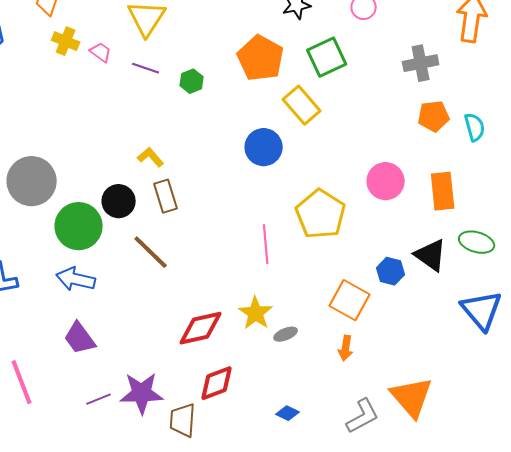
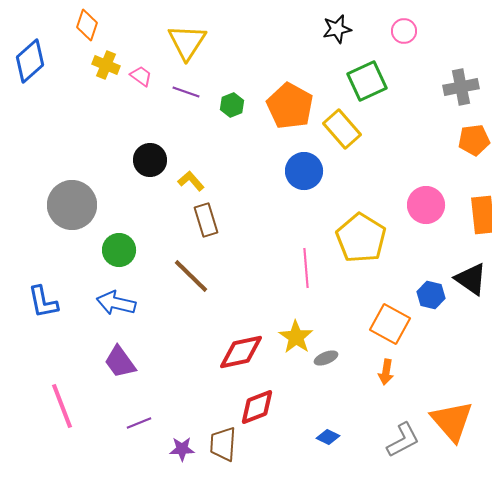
orange pentagon: (261, 58) -> (290, 106), moved
black circle: (119, 201) -> (150, 160), moved
green circle: (79, 226) -> (119, 250), size x0.7
purple star: (142, 393) -> (182, 449), moved, size x0.6

